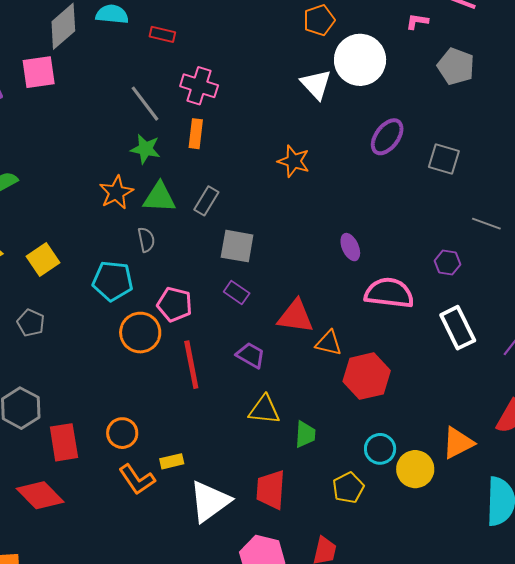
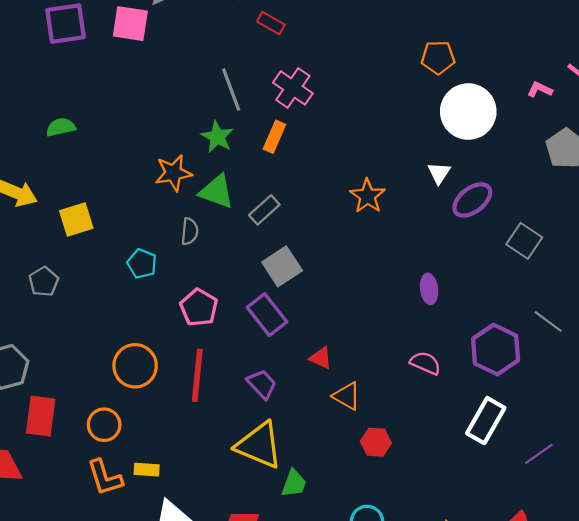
white triangle: (316, 84) -> (439, 173), moved, size x0.7
gray square: (237, 246) -> (282, 266), turned 30
purple ellipse: (350, 247) -> (429, 289), moved
purple hexagon: (447, 263) -> (496, 350), size x1.8
cyan pentagon: (113, 281) -> (142, 264), size x0.7
purple rectangle: (237, 293) -> (267, 315), size x1.5
pink semicircle: (389, 293) -> (425, 363), size x0.6
red triangle: (296, 316) -> (321, 358), size x0.6
white rectangle: (458, 328) -> (486, 421), turned 39
orange circle: (140, 333) -> (135, 366), moved
red hexagon: (367, 376) -> (376, 442), size x0.6
yellow triangle: (264, 410) -> (259, 445), size x1.4

